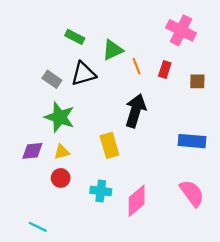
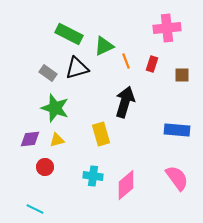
pink cross: (181, 30) -> (167, 28), turned -32
green rectangle: (75, 37) -> (69, 34), size x1.5
red circle: (61, 178) -> (45, 167), moved

